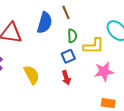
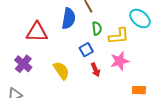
blue square: (68, 56) -> (86, 50), moved
pink star: (104, 71) -> (120, 61), moved

